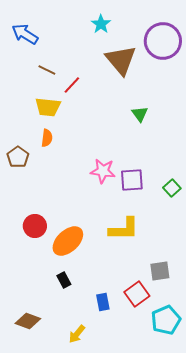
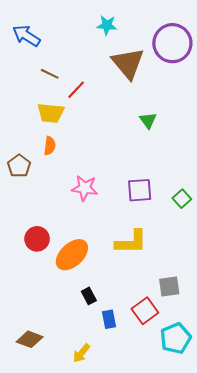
cyan star: (101, 24) -> (107, 25), turned -30
pink star: (103, 171) -> (85, 188), moved
black rectangle: (64, 280) -> (89, 296), moved

